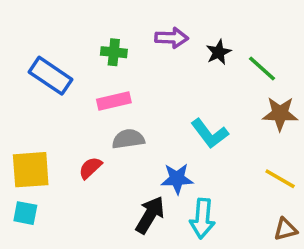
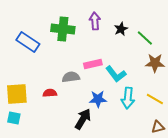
purple arrow: (172, 38) -> (95, 21), turned -96
green cross: (114, 52) -> (63, 29), size x1.6
pink rectangle: (114, 101) -> (93, 64), moved
red semicircle: (90, 168) -> (50, 93), turned 40
cyan arrow: (202, 218) -> (128, 98), moved

